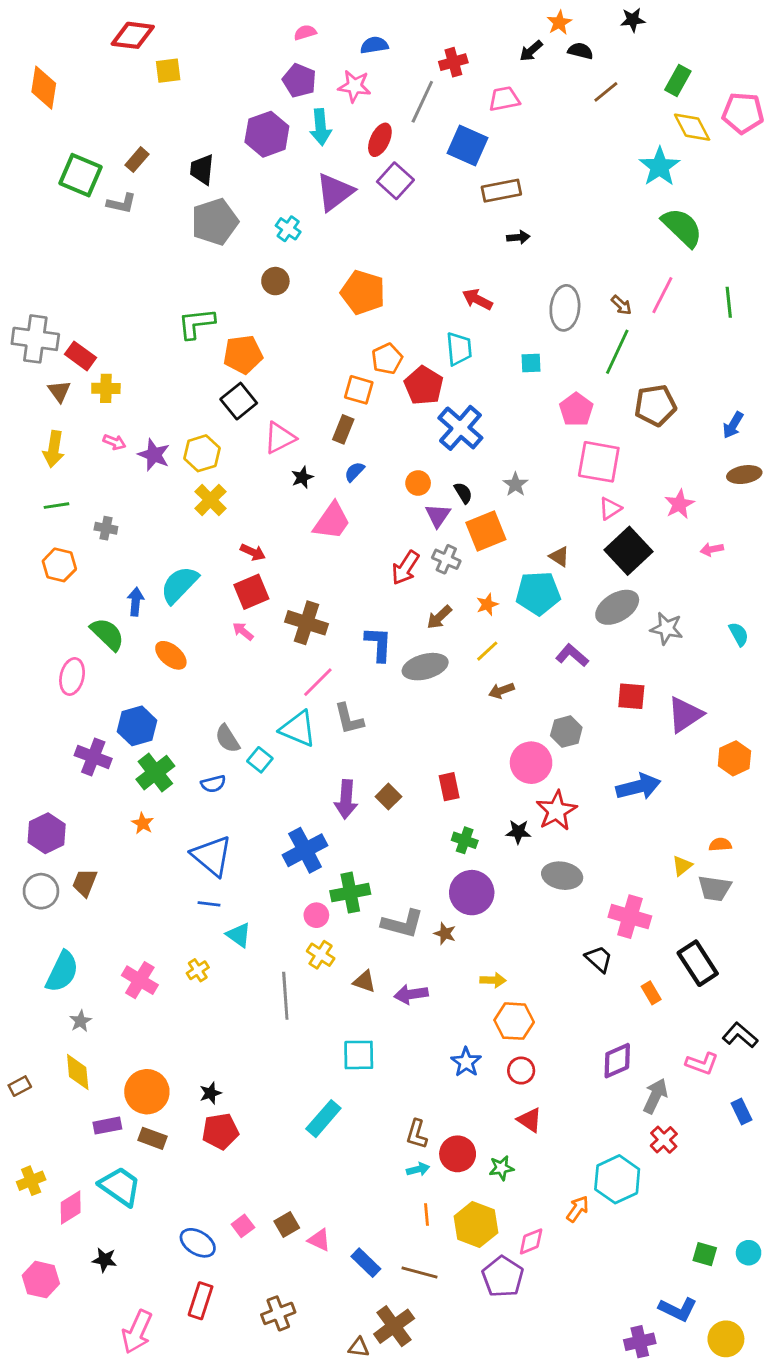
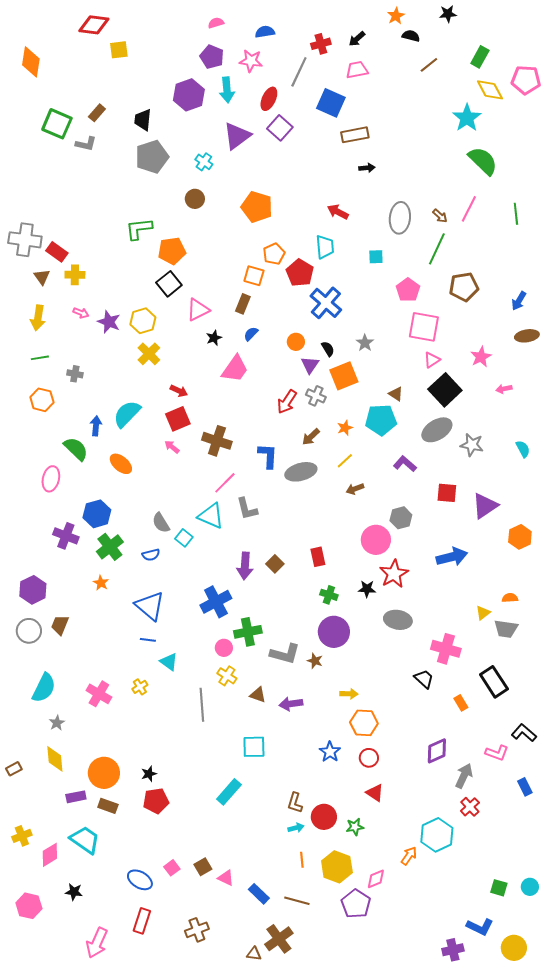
black arrow: (531, 51) -> (357, 39), moved

